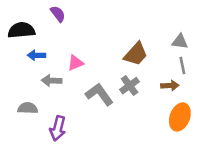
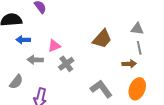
gray cross: (130, 86) -> (66, 64), moved
gray L-shape: (99, 94) -> (101, 89), moved
gray semicircle: (28, 108) -> (16, 82), turned 126

